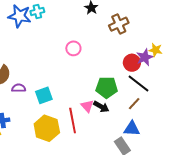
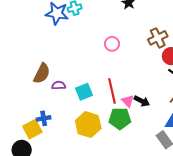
brown cross: (119, 24) -> (158, 38), moved
green pentagon: (107, 87) -> (120, 119), moved
red line: (73, 120) -> (112, 91), moved

